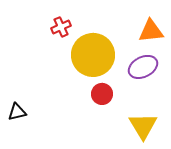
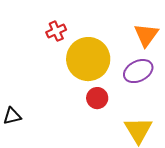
orange triangle: (151, 31) -> (146, 35), turned -48

